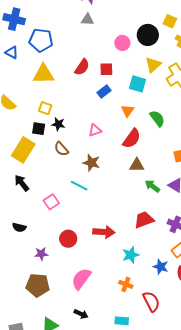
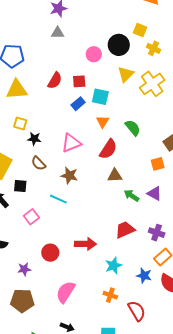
cyan square: (138, 84) -> (100, 97), moved
black square: (39, 129) -> (20, 186), moved
pink triangle: (95, 130) -> (71, 143), size x1.5

